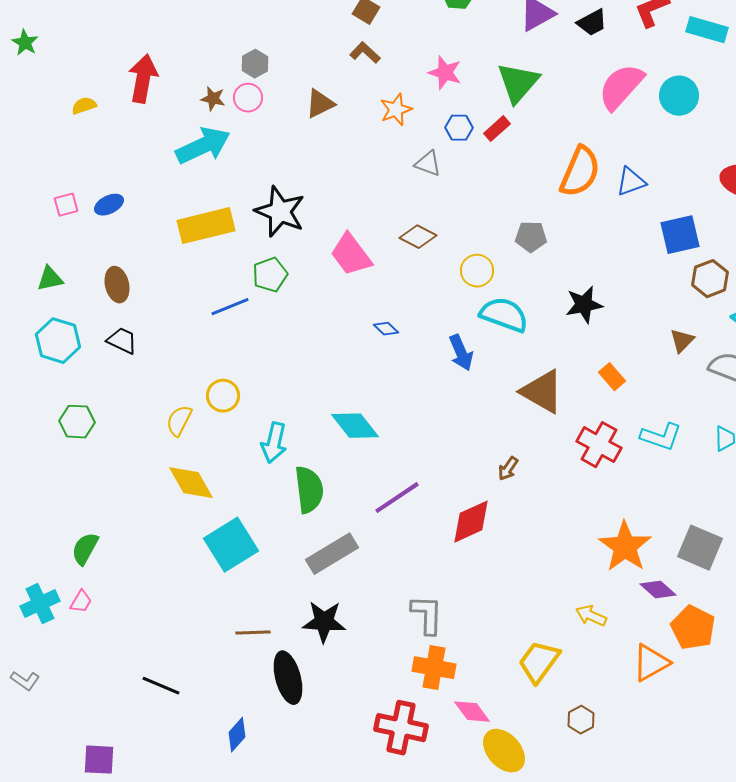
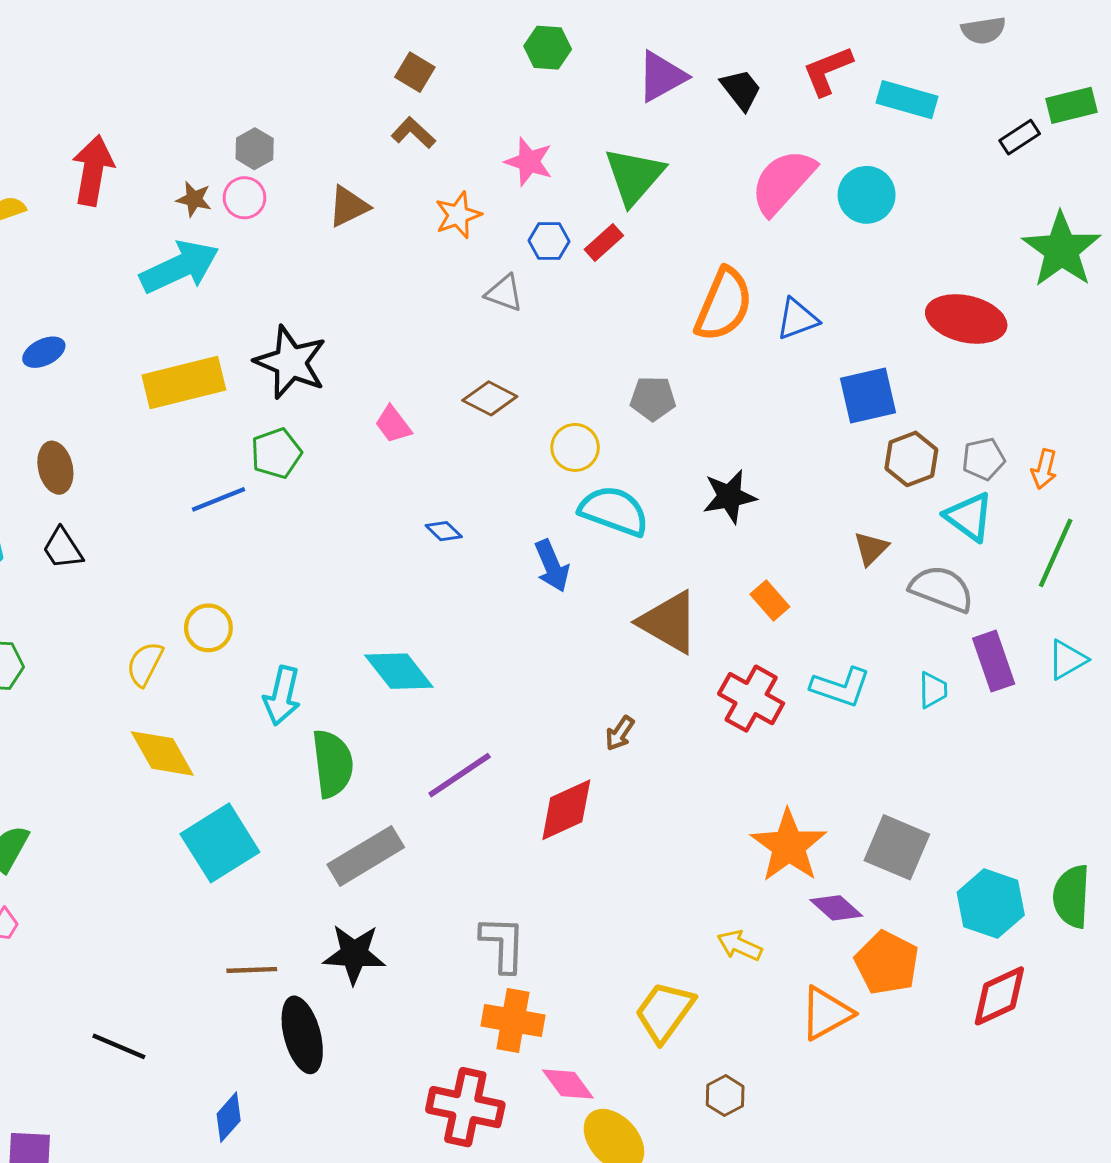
black trapezoid: (592, 23) -> (741, 89), turned -100
pink trapezoid: (351, 255) -> (393, 424), size x0.6
black trapezoid: (122, 341) -> (63, 548), turned -148

